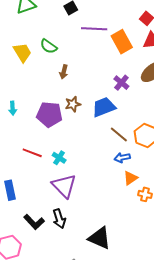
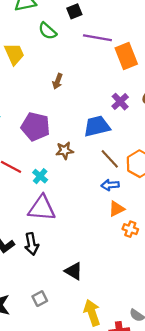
green semicircle: (49, 46) -> (47, 31), moved
brown star: (73, 104) -> (65, 151), moved
purple triangle: (64, 186) -> (42, 208), turned -48
black triangle: (100, 238) -> (74, 271), size x0.7

